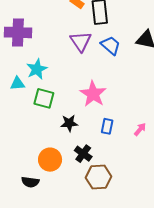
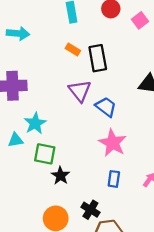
blue trapezoid: (111, 45) -> (106, 107), moved
pink star: (93, 94) -> (113, 143), moved
black star: (69, 123) -> (60, 176), moved, turned -30

